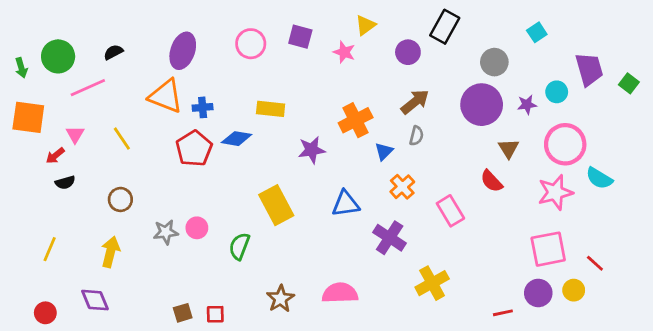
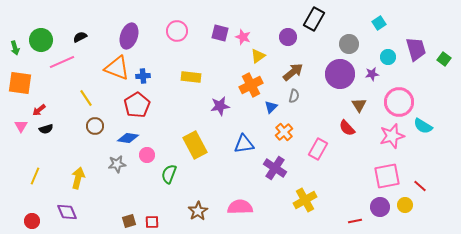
yellow triangle: (365, 25) -> (258, 56), moved
purple square: (300, 37) -> (220, 33), moved
cyan circle: (557, 92) -> (388, 57), moved
pink triangle: (75, 134) -> (21, 126), moved
blue diamond: (237, 139) -> (128, 138), moved
brown circle: (120, 199) -> (95, 126), moved
pink rectangle: (450, 211) -> (318, 149), turned 60
pink circle: (197, 228) -> (147, 155), moved

